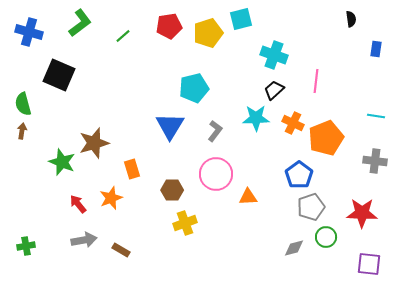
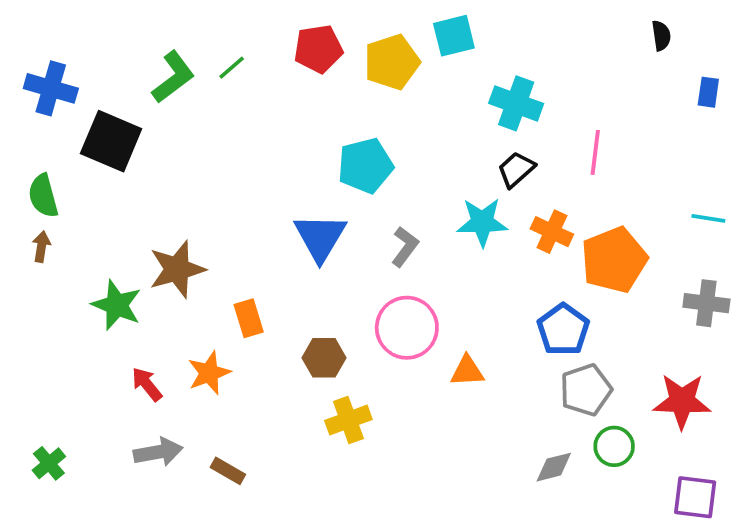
green L-shape: (80, 23) -> (173, 77), moved
blue cross: (29, 32) -> (51, 88), moved
green cross: (26, 246) -> (49, 463), turned -30

